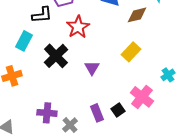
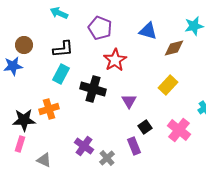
black L-shape: (42, 15) -> (63, 49), moved
black cross: (56, 56) -> (93, 89), turned -30
black square: (118, 110) -> (145, 127), moved
purple cross: (47, 113) -> (84, 146), turned 30

